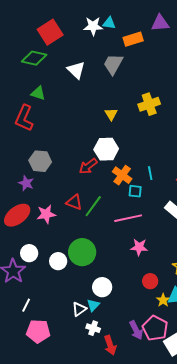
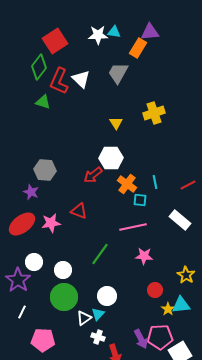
purple triangle: (160, 23) -> (150, 32), moved
orange rectangle: (133, 39) -> (138, 48), turned -42
green diamond: (34, 58) -> (39, 67), turned -65
red L-shape: (24, 118) -> (59, 81), moved
green line: (93, 206) -> (100, 254), moved
green circle: (82, 252) -> (64, 297), moved
white line: (26, 305) -> (22, 312), moved
pink pentagon: (155, 328) -> (160, 337), turned -30

